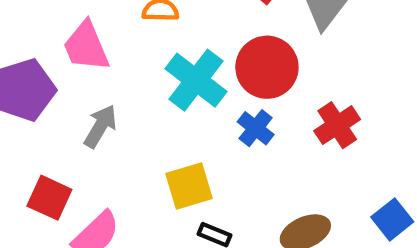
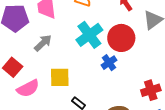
red cross: (337, 125) -> (151, 90), moved
yellow square: (189, 186) -> (60, 77), moved

